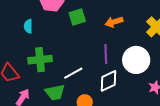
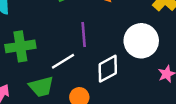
purple line: (106, 54) -> (84, 34), moved

